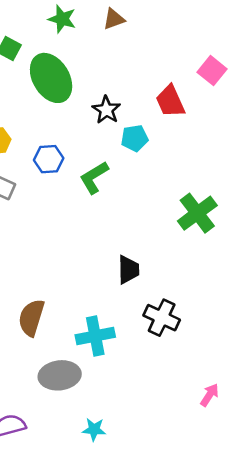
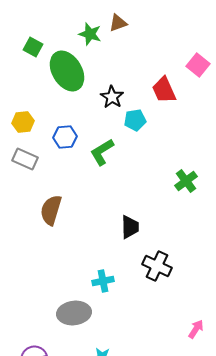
green star: (62, 19) -> (90, 34), moved
green cross: (197, 213) -> (186, 181), size x0.7
brown semicircle: (31, 318) -> (51, 210), moved
cyan cross: (95, 336) -> (103, 281), size x0.7

